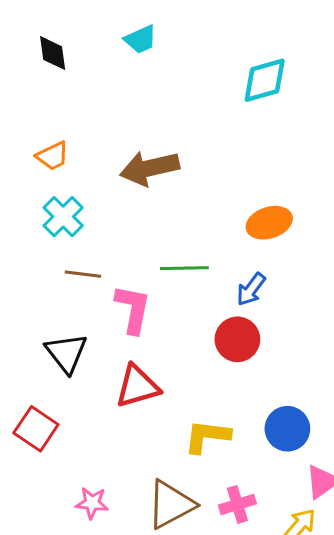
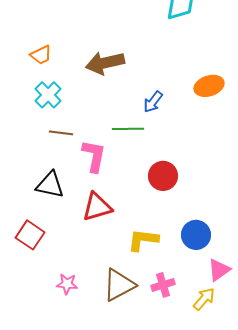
orange ellipse: (269, 223) -> (209, 86), moved
blue arrow: (251, 289) -> (153, 102), moved
black triangle: (66, 353) -> (50, 185), turned -40

